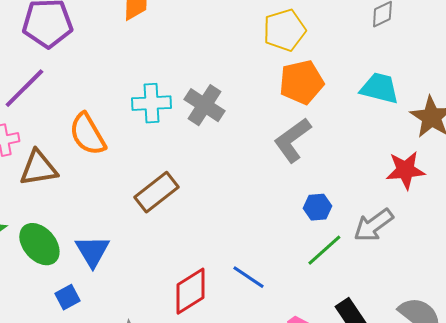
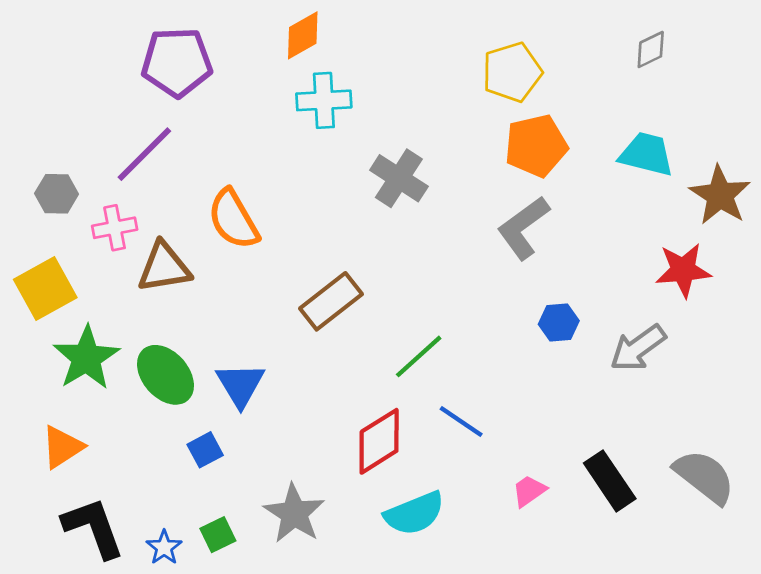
cyan cross: (151, 103) -> (324, 100), moved
green line: (324, 250) -> (419, 356), moved

